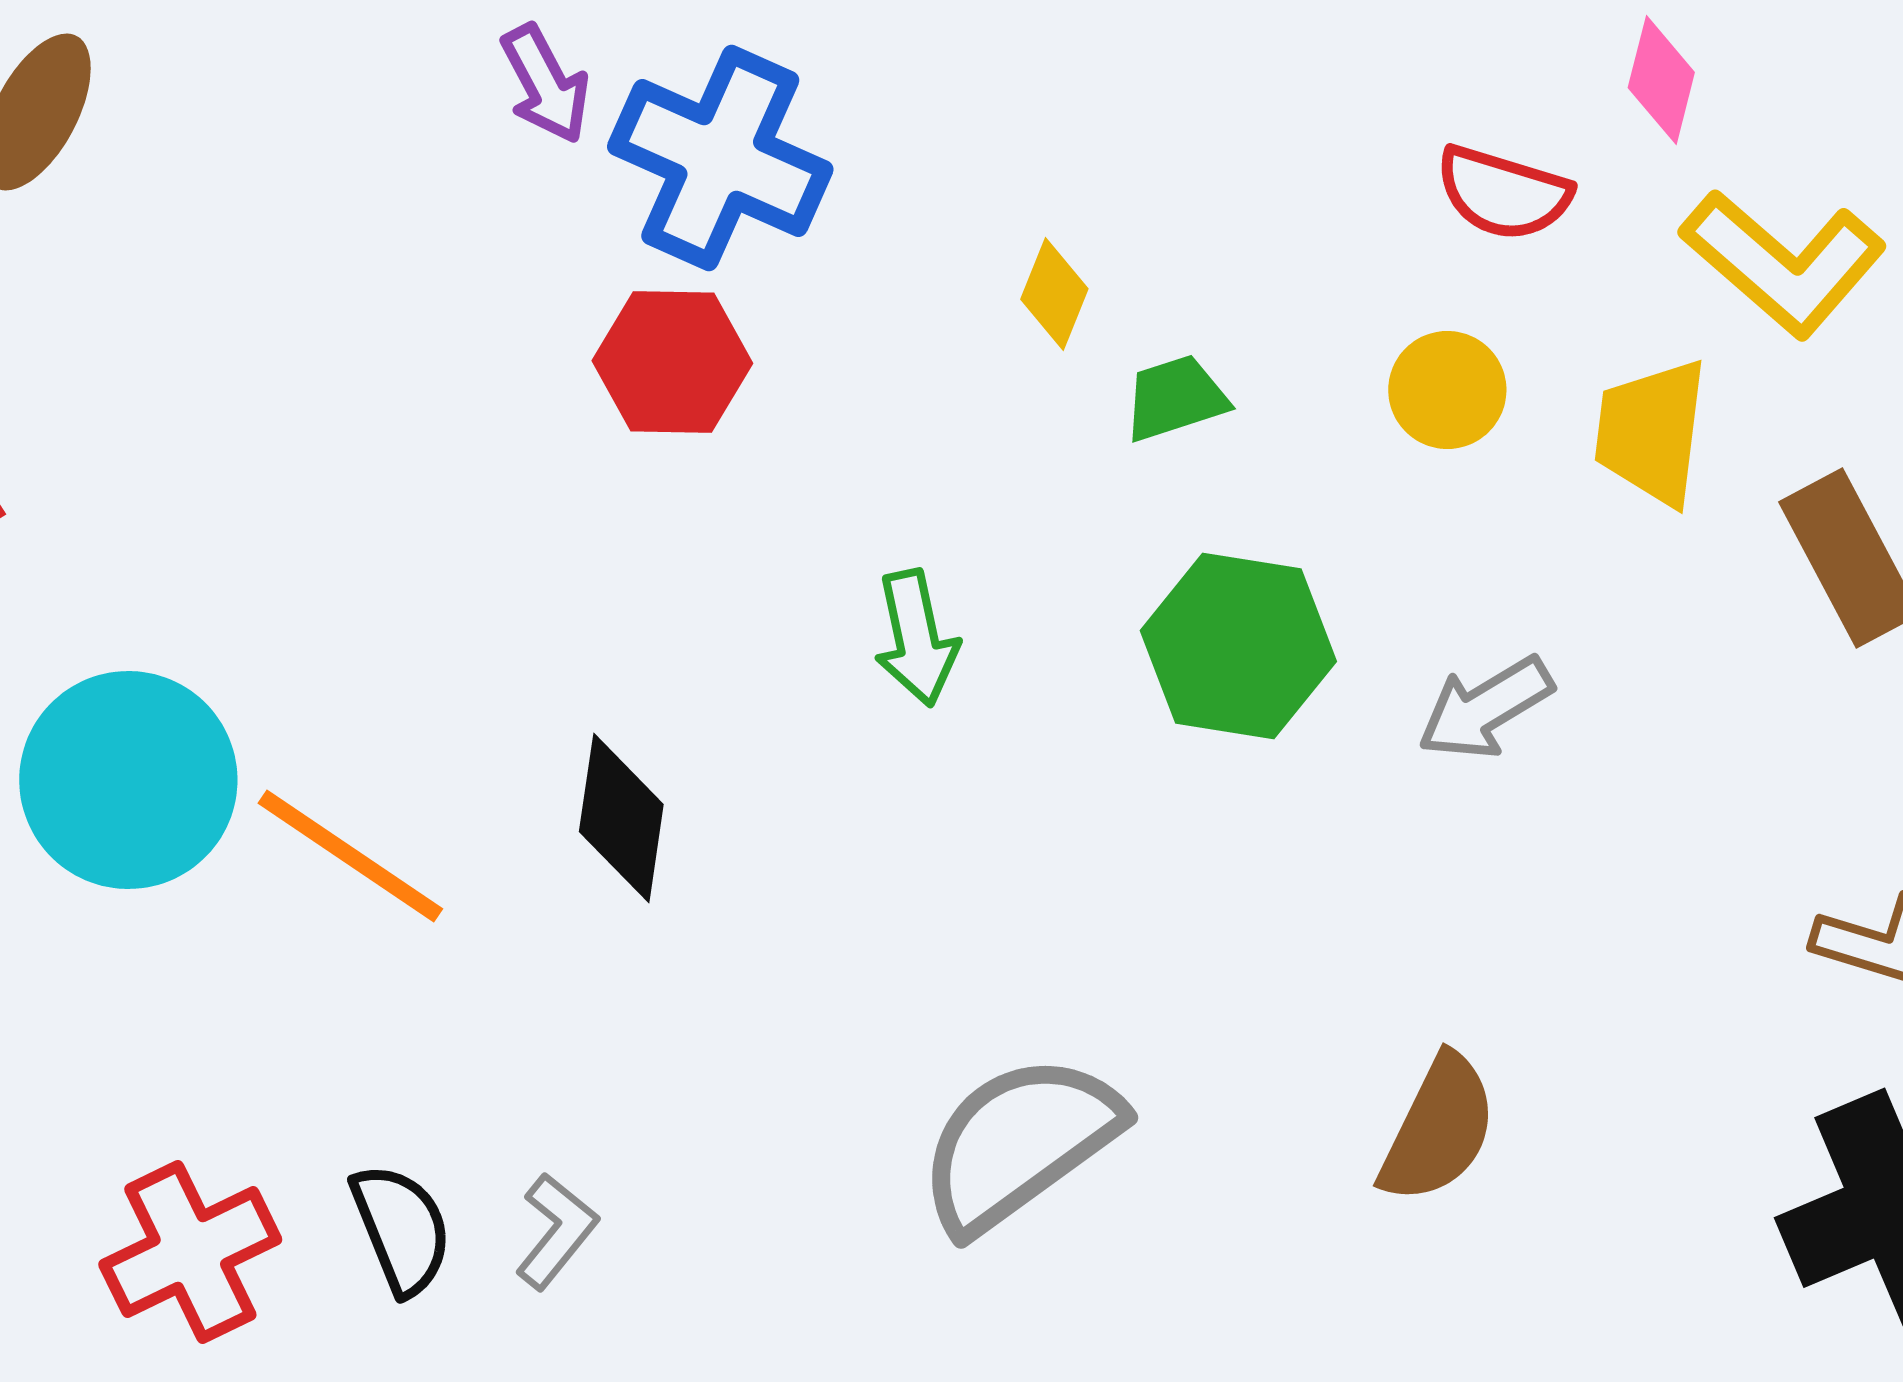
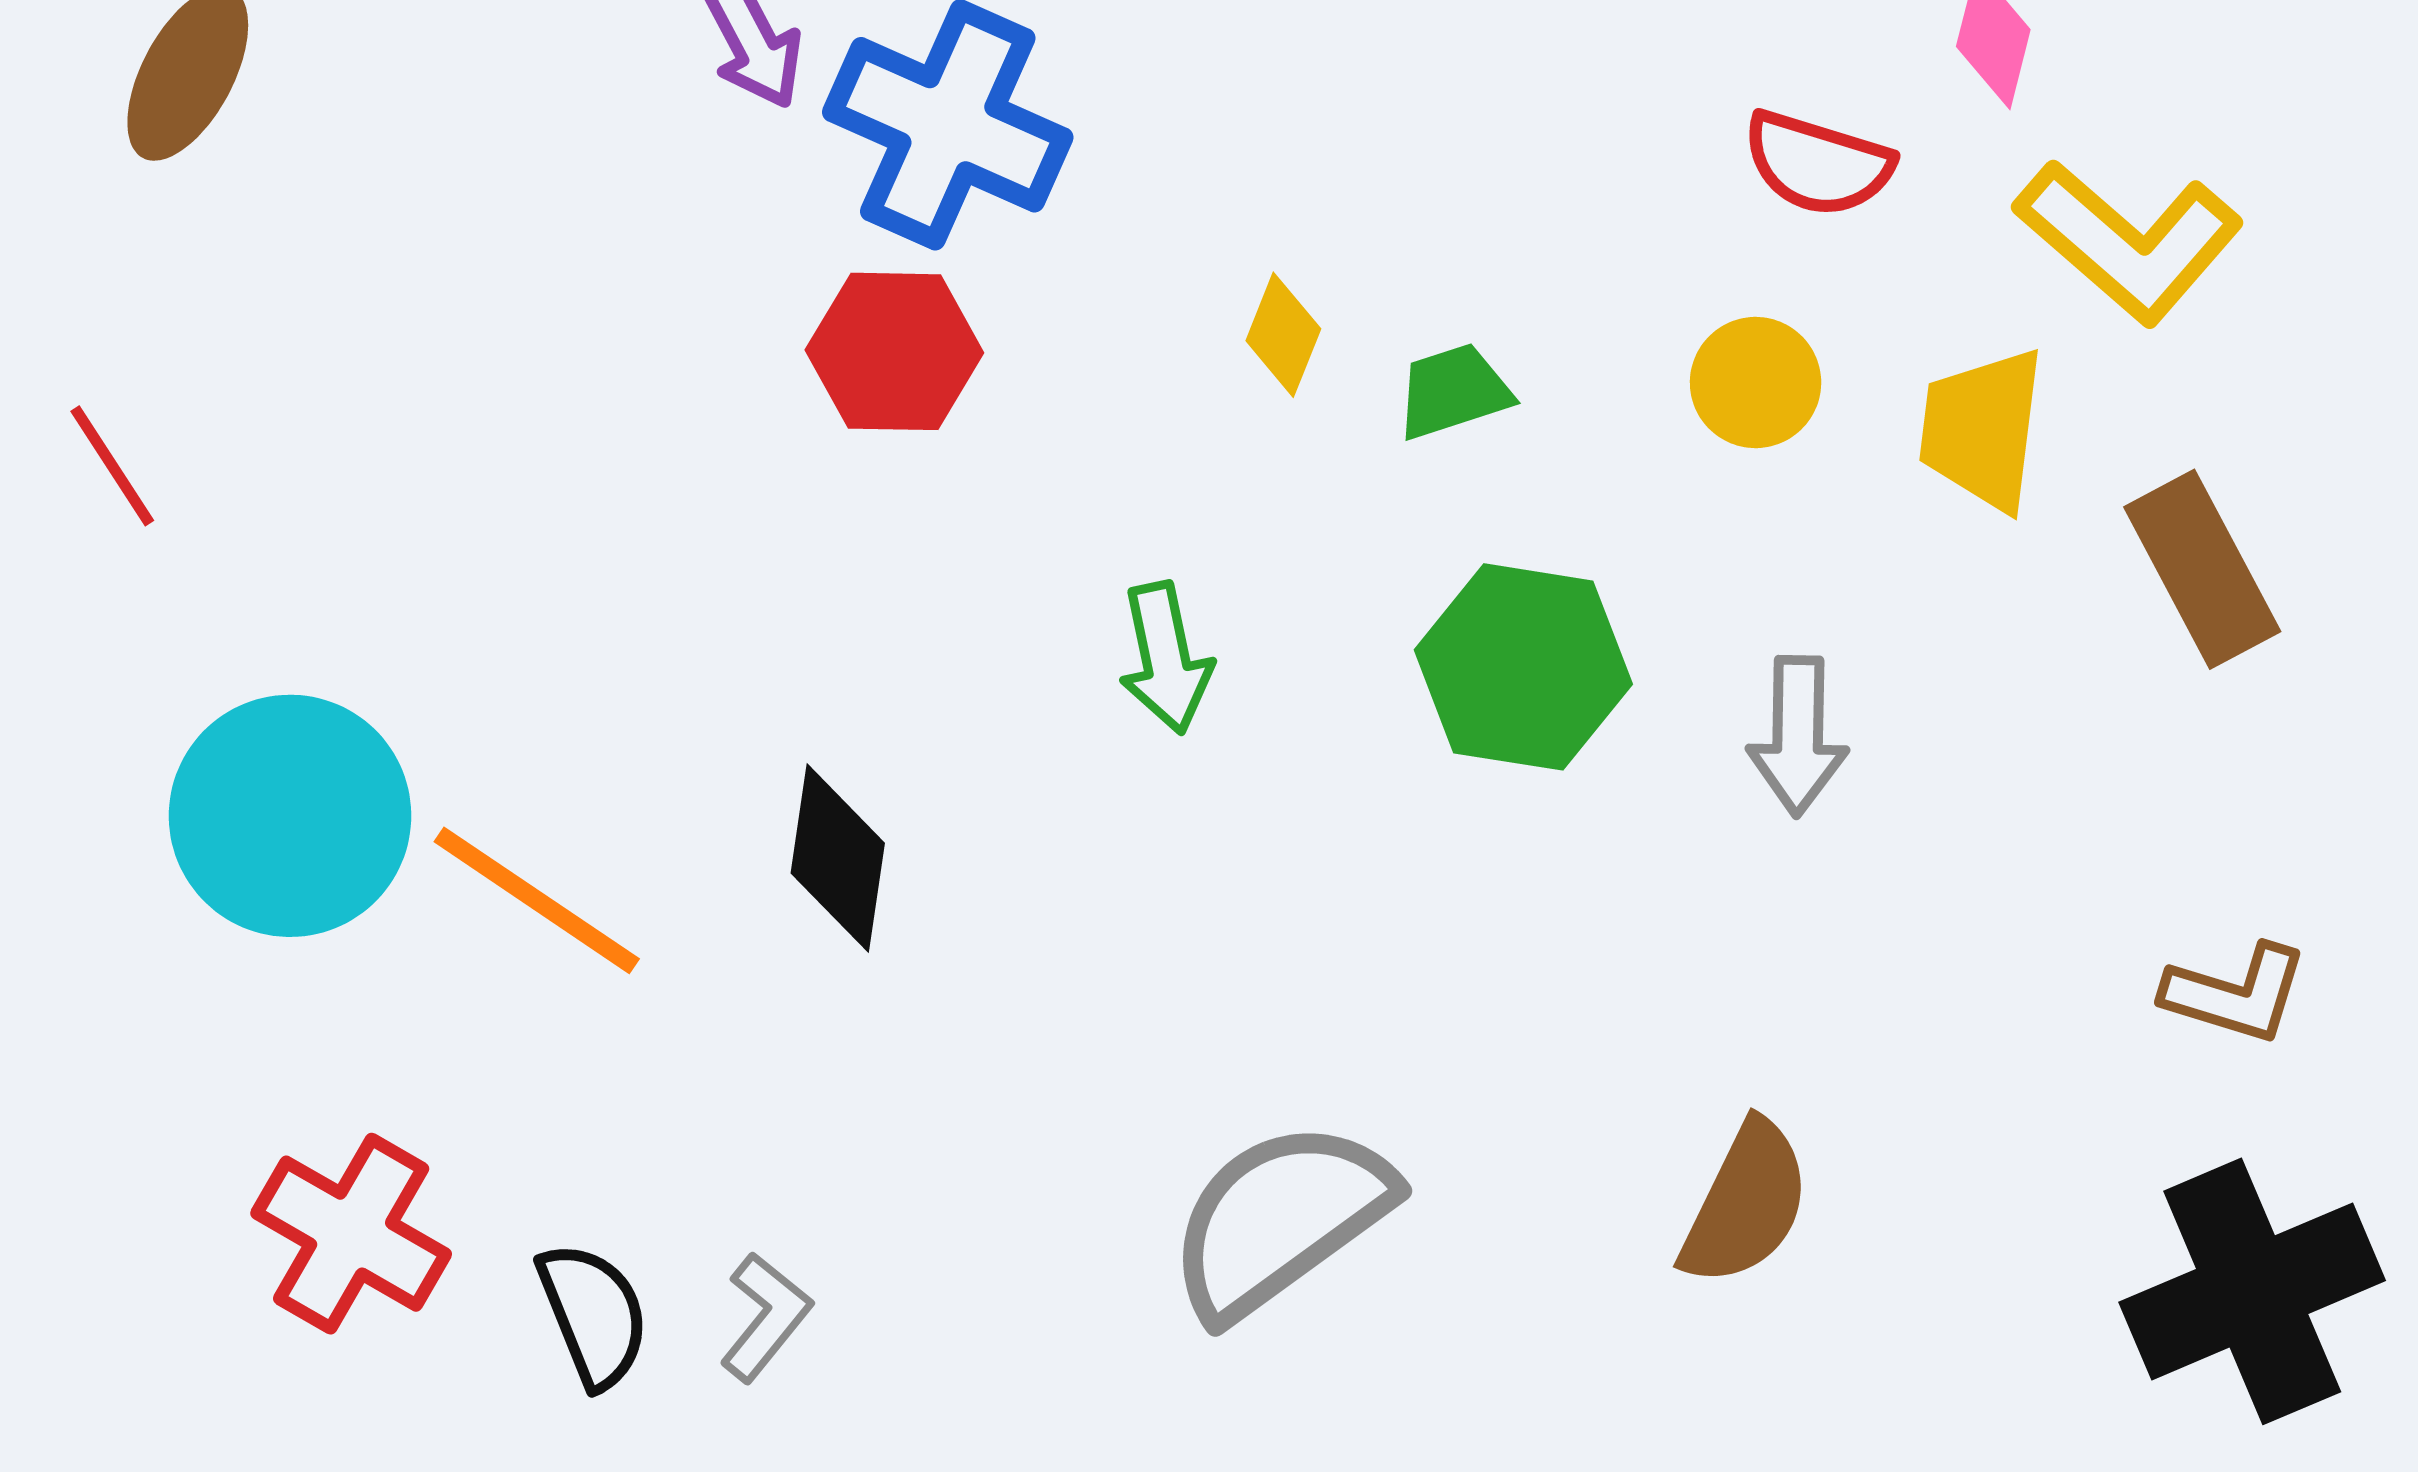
yellow diamond: (1054, 294) -> (1283, 335), moved
gray arrow: (1485, 708) -> (1798, 736), turned -58
red cross: (190, 1252) -> (351, 1234), moved, turned -34

